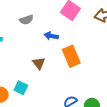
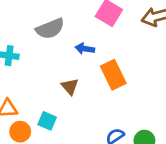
gray semicircle: (26, 20) -> (50, 29), size x1.5

